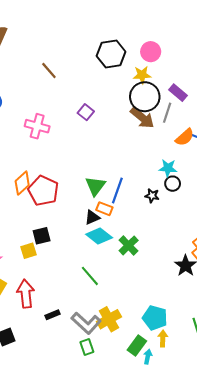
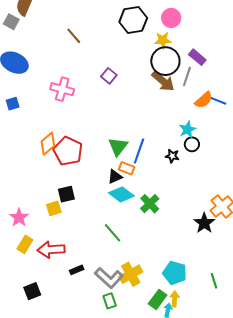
cyan star: (168, 168) -> (187, 129), turned -30
red arrow: (26, 294) -> (51, 250), turned -88
yellow arrow: (163, 338) -> (175, 299), moved

